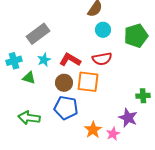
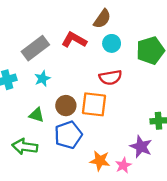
red L-shape: (70, 60) -> (74, 40), moved
green triangle: (29, 78) -> (37, 115), moved
blue pentagon: (66, 108) -> (68, 135), turned -30
orange star: (93, 130) -> (100, 161), turned -30

